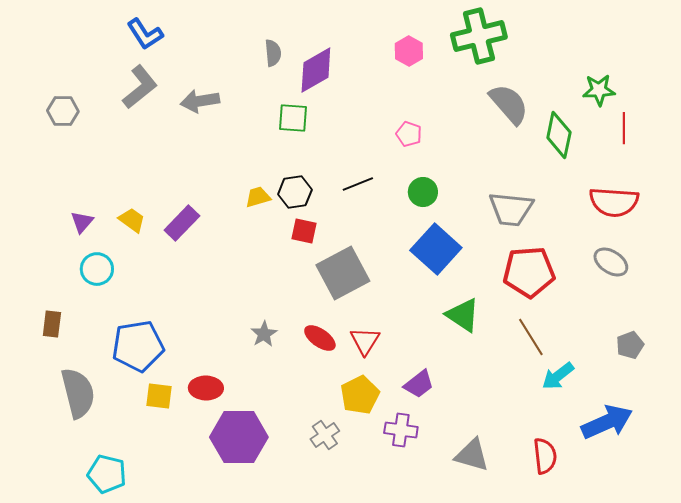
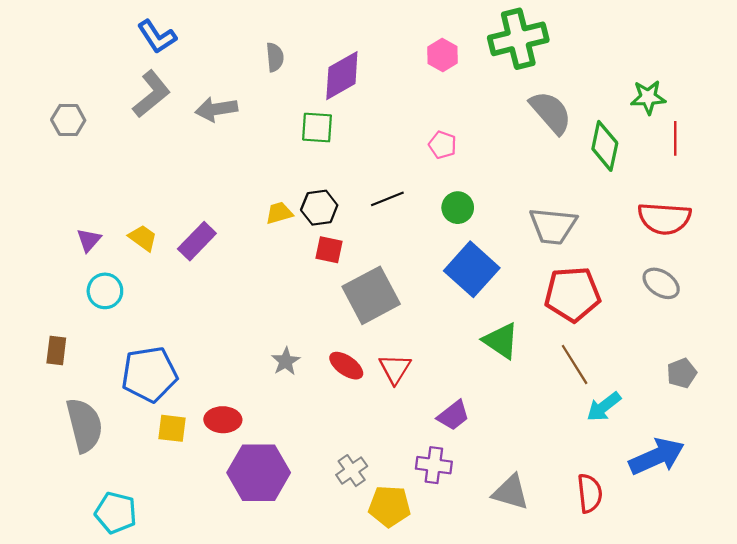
gray semicircle: (273, 53) -> (275, 57), moved
yellow pentagon: (360, 395) -> (390, 506), moved, turned 30

